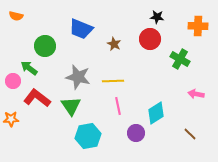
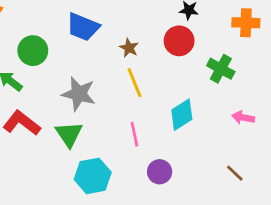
yellow line: (113, 81) -> (134, 83), moved, turned 70
cyan diamond: (156, 113) -> (182, 115), moved

